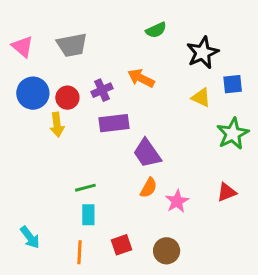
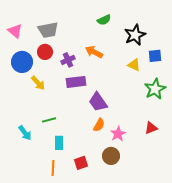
red circle: (67, 98) -> (45, 52), moved
yellow arrow: (57, 125) -> (38, 83), turned -35
green line: (85, 188) -> (49, 120), moved
cyan arrow: (30, 237) -> (25, 133), moved
brown circle: (167, 251) -> (111, 156), moved

